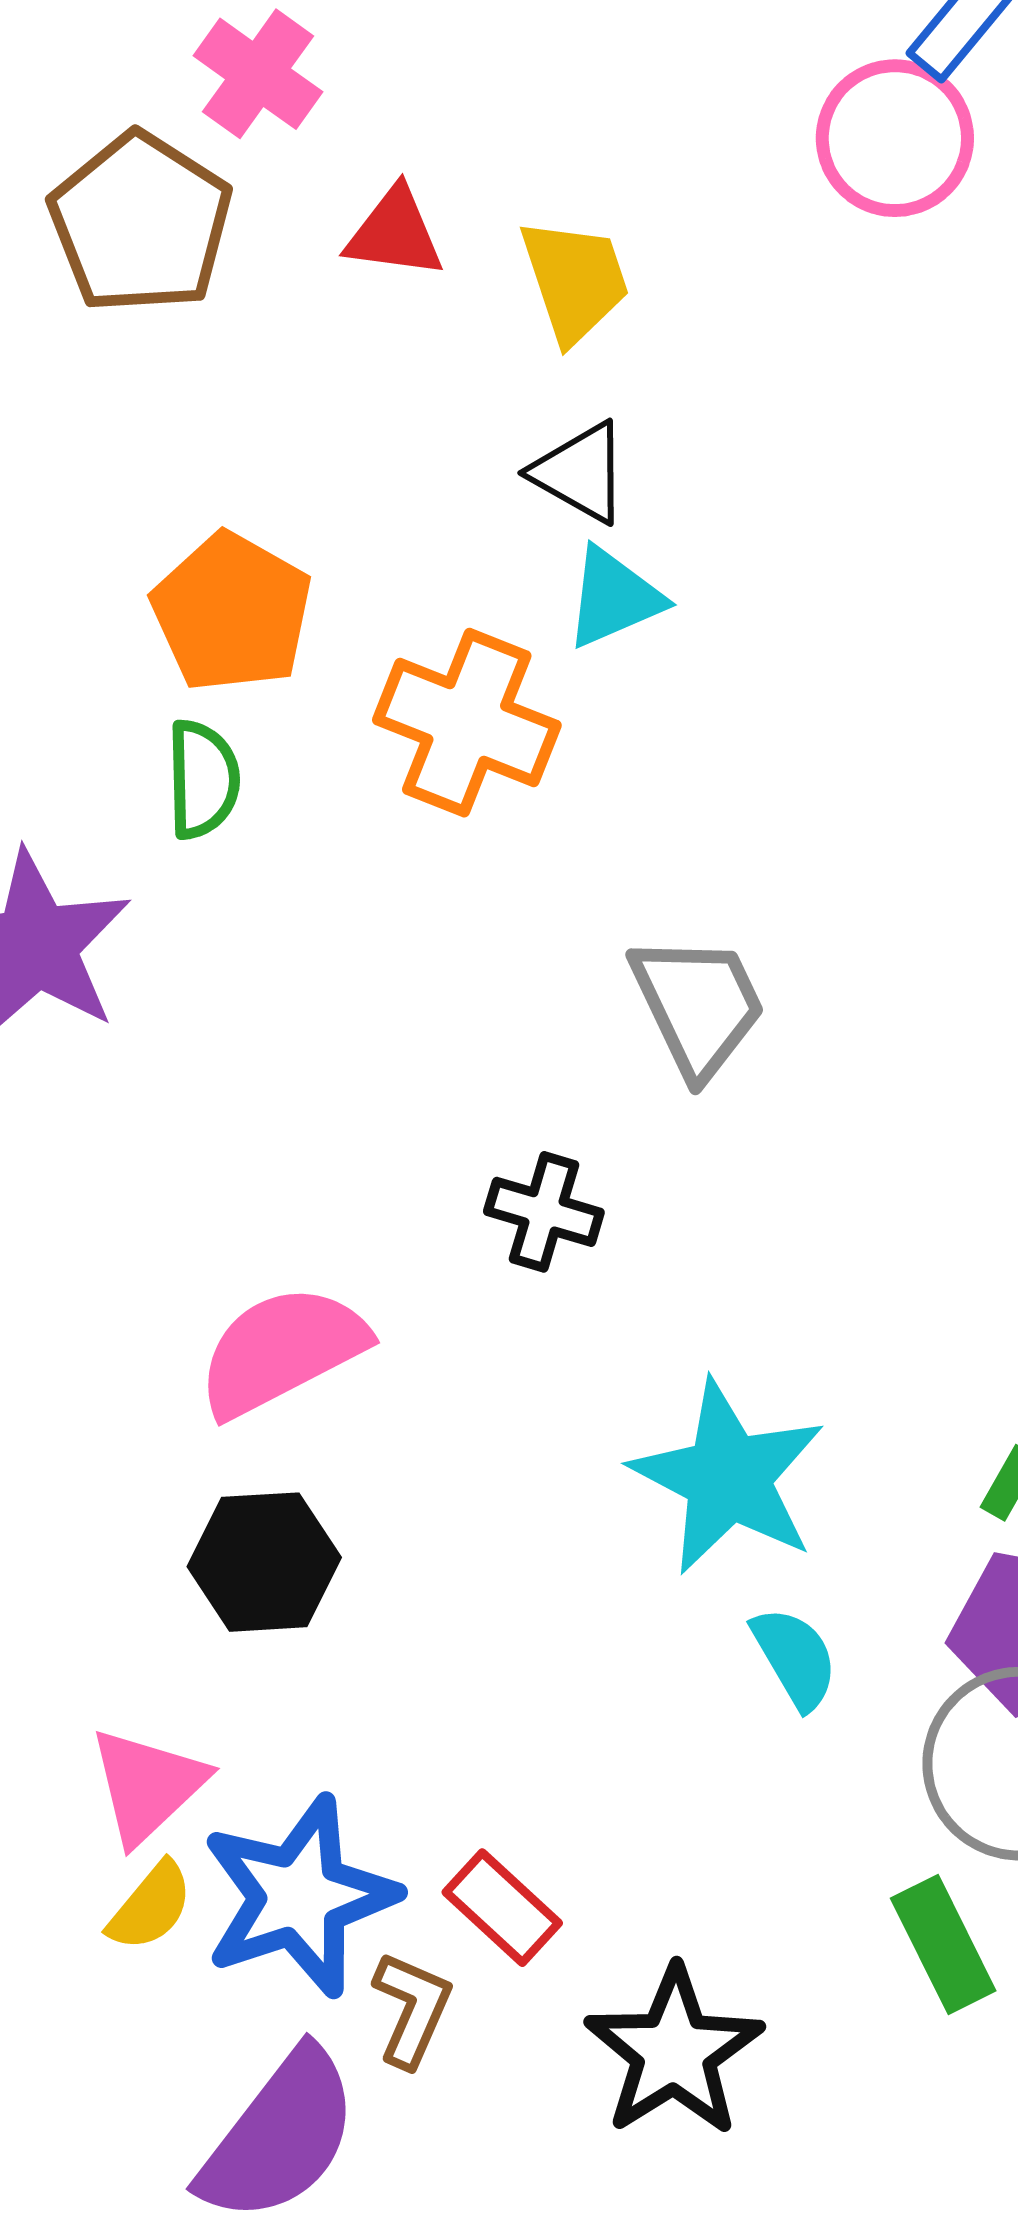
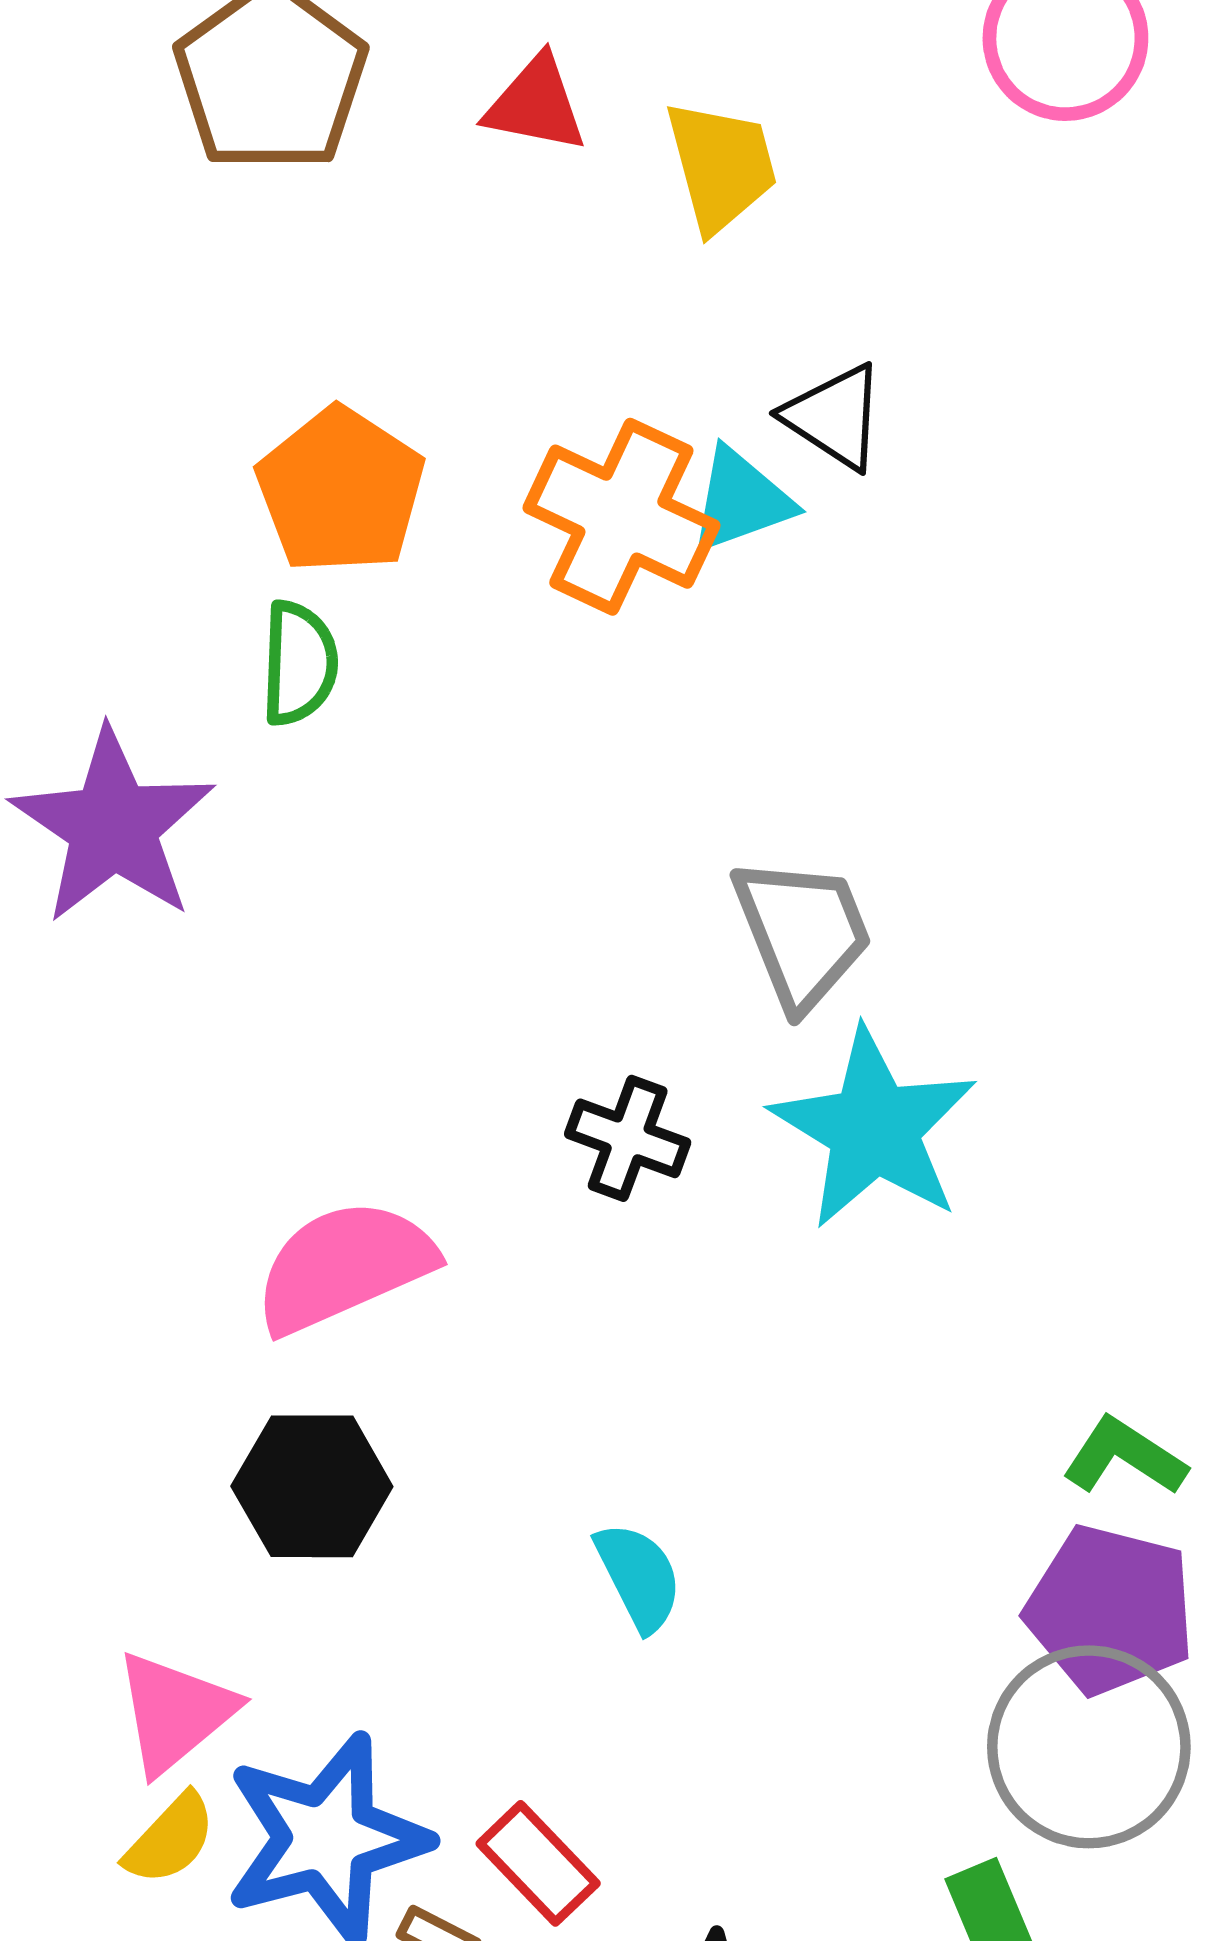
black triangle: (580, 472) -> (835, 417), moved
orange cross: (467, 723) -> (621, 517), moved
cyan star: (728, 1477) -> (874, 1129), moved
cyan semicircle: (795, 1658) -> (639, 1577), moved

